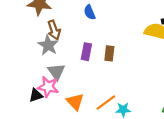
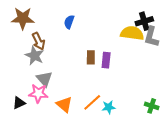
blue semicircle: (90, 12) -> (69, 22), turned 48
purple rectangle: (86, 52) -> (106, 60), moved
black triangle: (36, 95) -> (19, 103), moved

